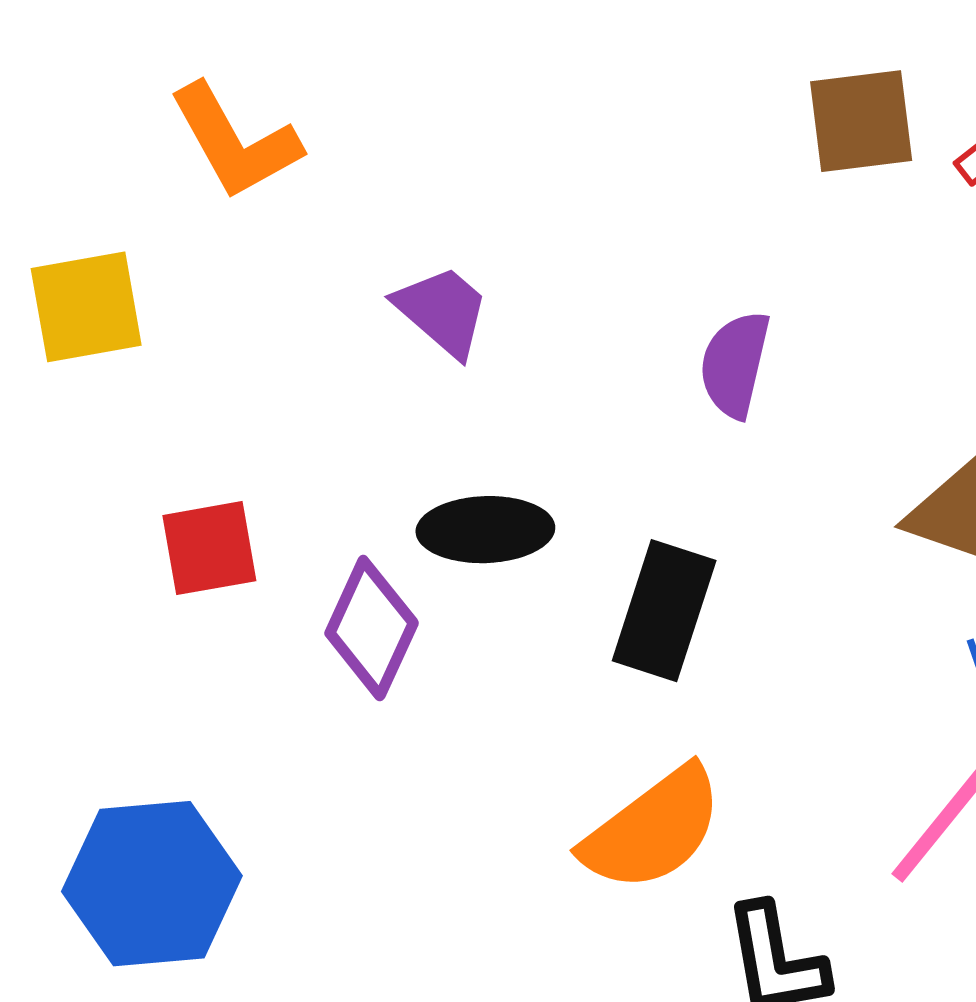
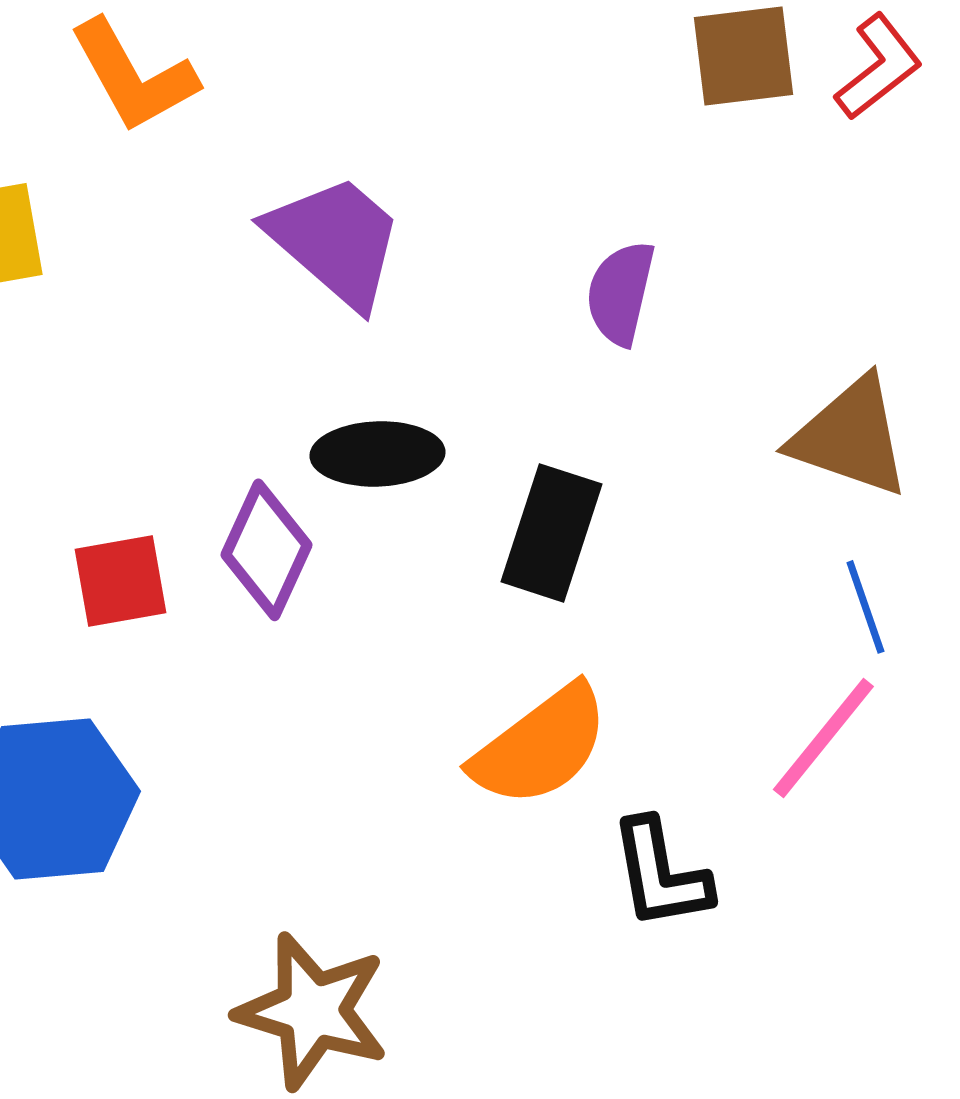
purple trapezoid: (442, 311) -> (335, 241), size x1.5
red square: (209, 548) -> (120, 581), moved

